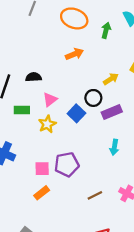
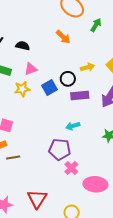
orange arrow: (74, 54) -> (63, 37), turned 49
cyan arrow: (114, 147) -> (73, 126), turned 48
purple pentagon: (67, 164) -> (60, 149), moved
brown line: (95, 195) -> (13, 157), moved

